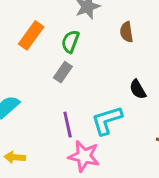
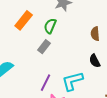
brown semicircle: (127, 32) -> (95, 34), moved
purple line: (68, 125) -> (45, 83), turned 36

